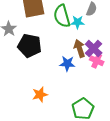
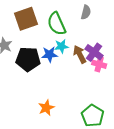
cyan star: (78, 22) -> (61, 46), moved
blue star: (67, 64) -> (50, 54), moved

